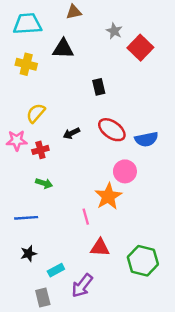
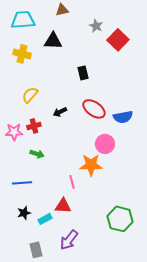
pink star: (17, 140) -> (14, 132), moved
orange star: (108, 196) -> (91, 165), turned 30
red triangle: (100, 248) -> (63, 206), moved
cyan rectangle: (56, 270) -> (45, 219), moved

